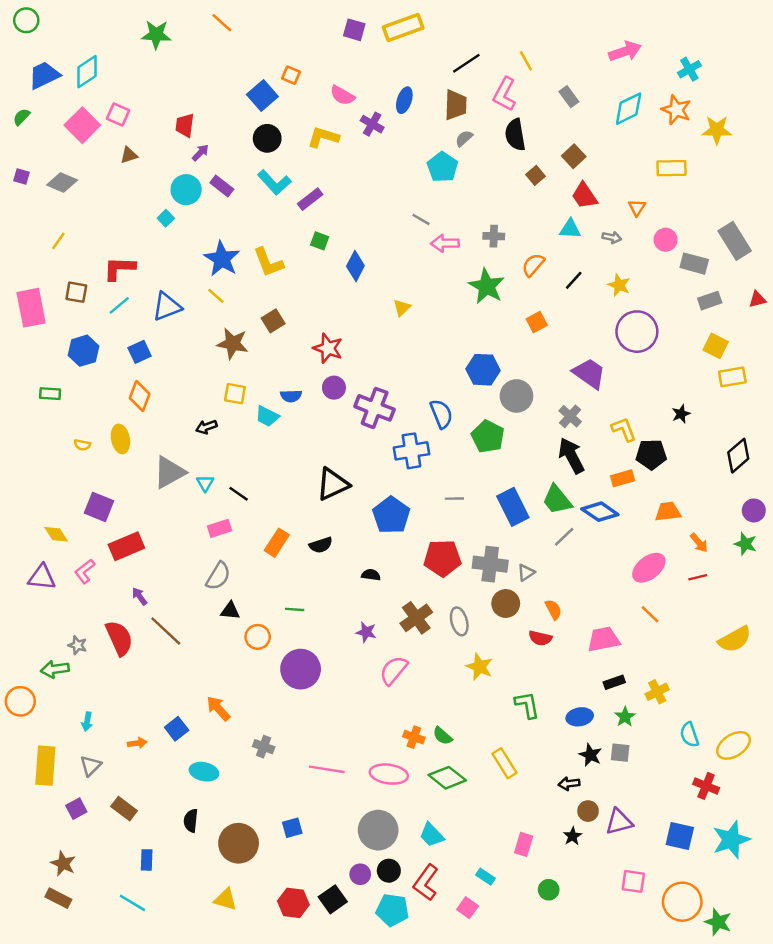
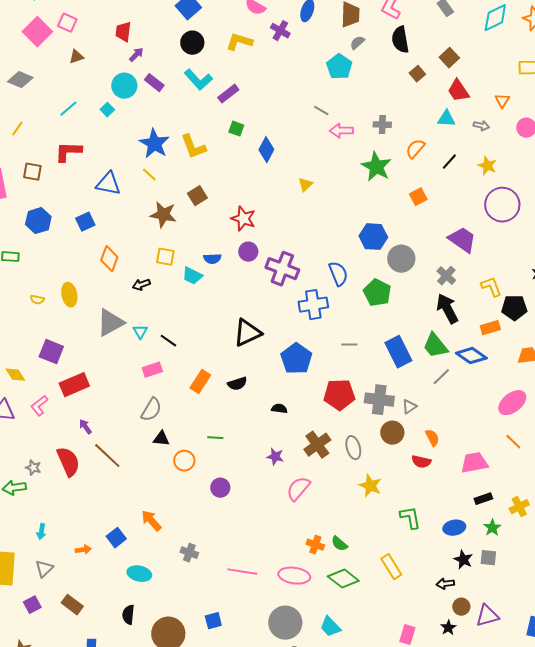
cyan line: (119, 305) -> (68, 109), moved
blue triangle: (167, 307) -> (108, 184), turned 32
orange diamond: (140, 396) -> (109, 259), moved
purple circle: (301, 669) -> (220, 488), size x0.6

